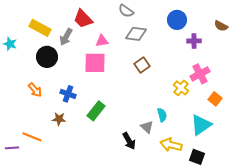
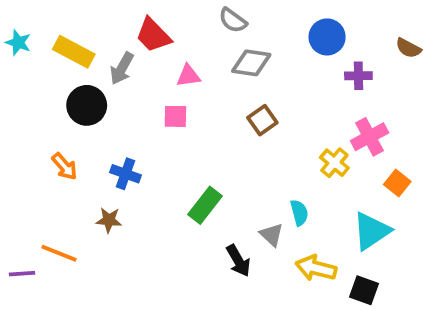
cyan star: (10, 44) -> (18, 43), moved
pink square: (95, 63) -> (175, 116), size x0.6
green rectangle: (96, 111) -> (205, 205), moved

